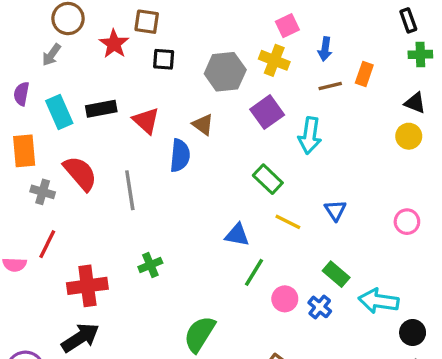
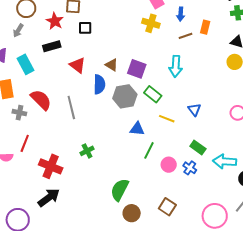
gray hexagon: (225, 72) -> (125, 96), moved
black rectangle: (101, 109) -> (52, 46), moved
purple square: (267, 112) -> (137, 69), moved, turned -30
red cross: (87, 286) -> (51, 166), turned 35

